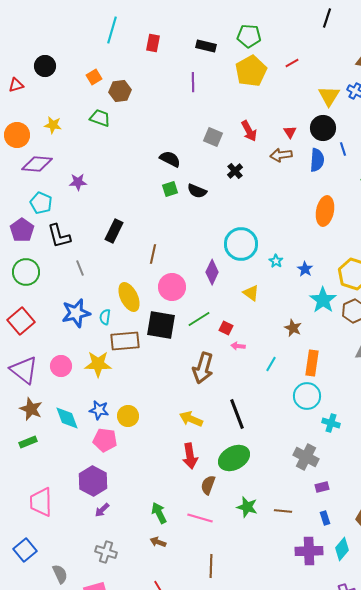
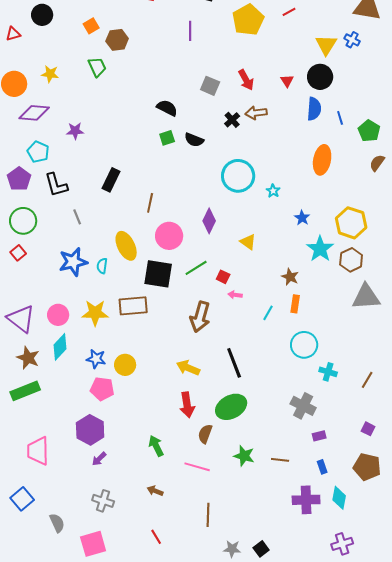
green trapezoid: (100, 118) -> (97, 67), turned 45
blue line: (343, 149) -> (340, 118), moved
brown arrow: (281, 155) -> (256, 113), moved
cyan circle: (241, 244) -> (238, 176), moved
cyan star: (276, 261) -> (273, 191), moved
red square: (21, 321) -> (18, 253), moved, size x0.6
brown rectangle: (125, 341) -> (133, 306), moved
orange rectangle: (312, 363) -> (295, 304), moved, size x0.7
cyan diamond: (67, 418) -> (60, 347), moved, turned 64
green rectangle: (28, 442) -> (25, 391), size x1.6
green arrow: (159, 513) -> (156, 446), moved
cyan diamond: (342, 549) -> (339, 498), turned -30

